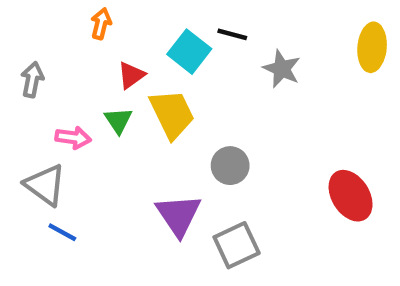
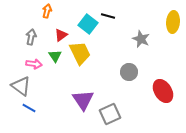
gray star: (282, 69) -> (141, 39), moved
gray arrow: (32, 80) -> (31, 37), moved
gray circle: (230, 166) -> (129, 72), moved

